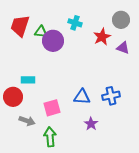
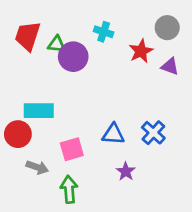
cyan rectangle: (28, 80) -> (39, 111), size x1.5
blue cross: (111, 96) -> (153, 133), turned -36

